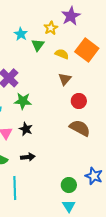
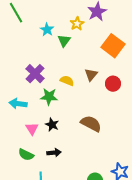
yellow semicircle: (62, 54) -> (67, 81), moved
red circle: (79, 101) -> (113, 84), moved
brown semicircle: (80, 128) -> (91, 124), moved

